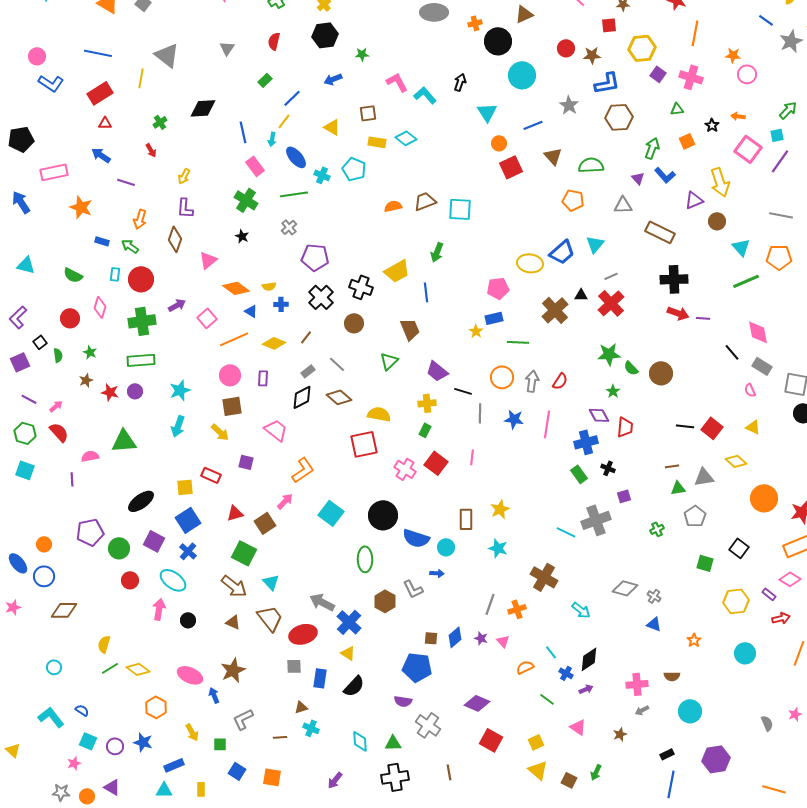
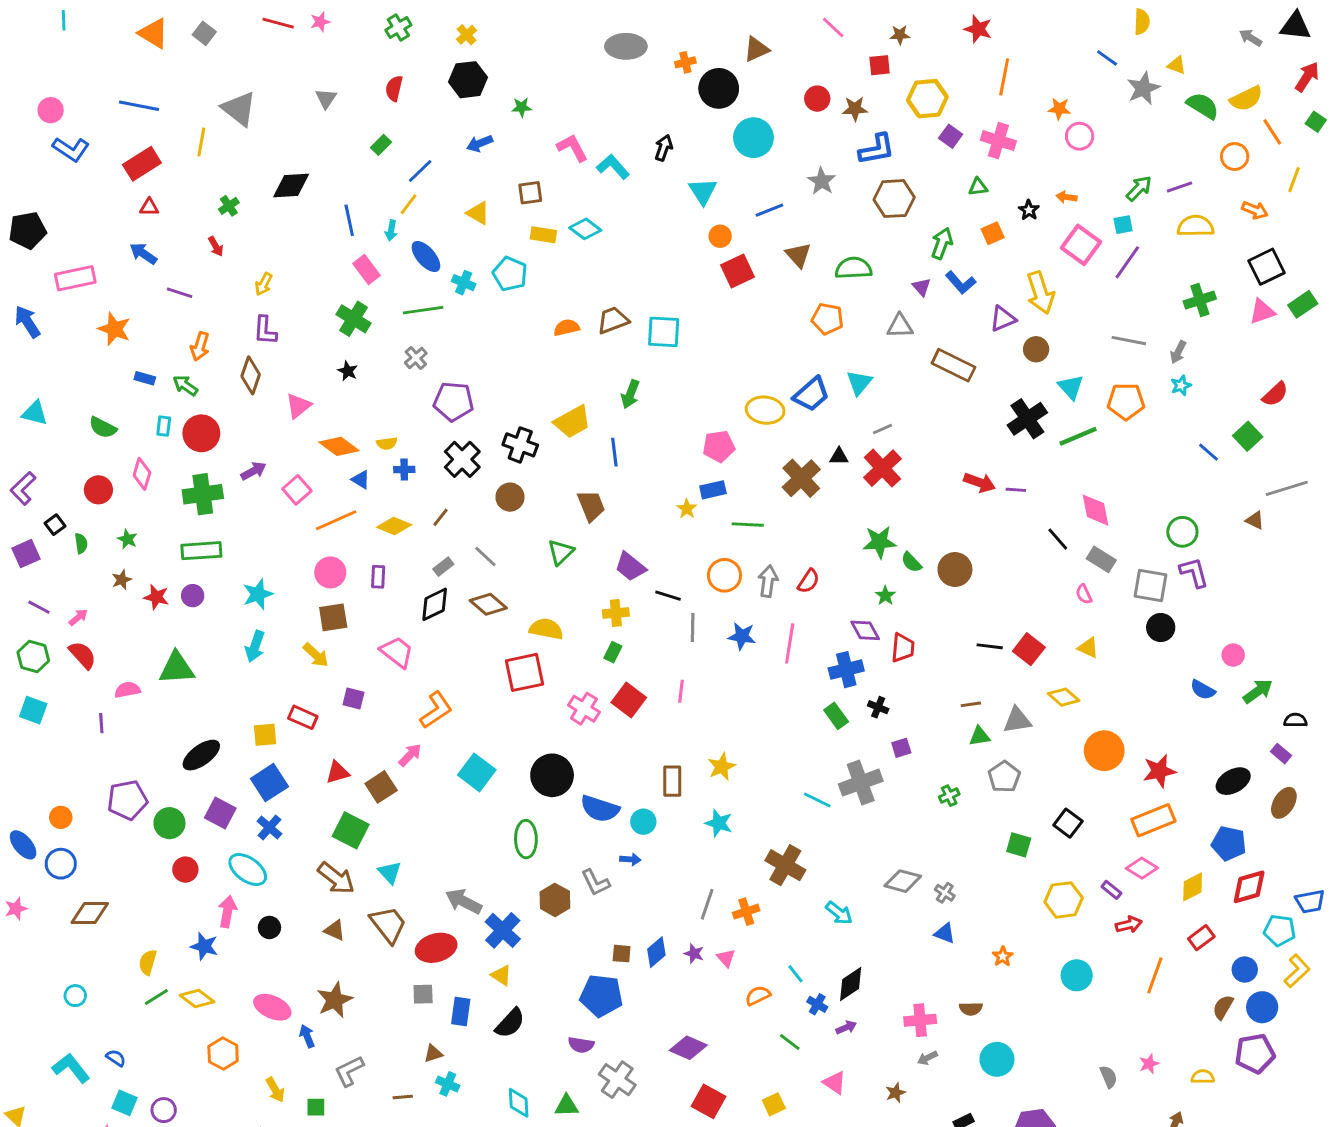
black cross: (674, 279) -> (1027, 419), moved, turned -32
blue star: (143, 742) -> (204, 946), moved

